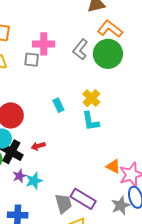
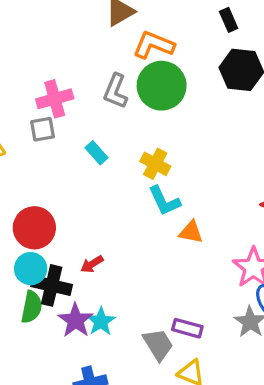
cyan rectangle: (58, 105) -> (97, 153), moved
orange triangle: (113, 166) -> (191, 232), moved
purple star: (19, 176) -> (76, 320), size x1.5
purple rectangle: (83, 199) -> (187, 328), size x0.7

